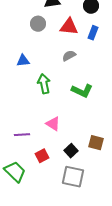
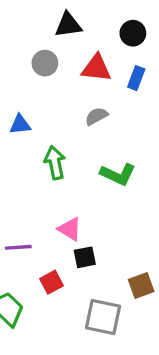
brown square: (96, 143) -> (141, 285), moved, turned -35
black square: (71, 151) -> (85, 257), moved, turned 32

